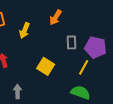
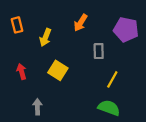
purple pentagon: (96, 47) -> (126, 30), moved
yellow square: (46, 66) -> (58, 70), moved

